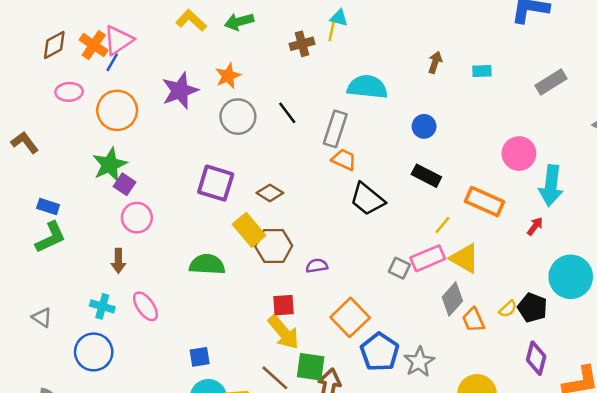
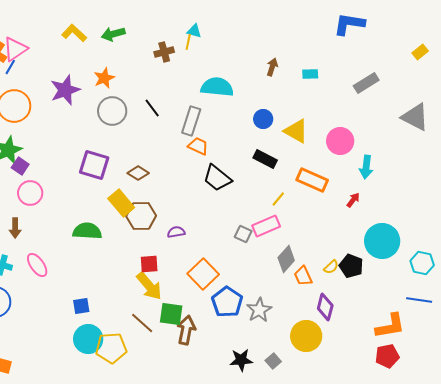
cyan arrow: (551, 186) -> (366, 167), size x0.7
yellow triangle: (465, 258) -> (296, 131), moved
purple diamond: (536, 358) -> (325, 307), moved

